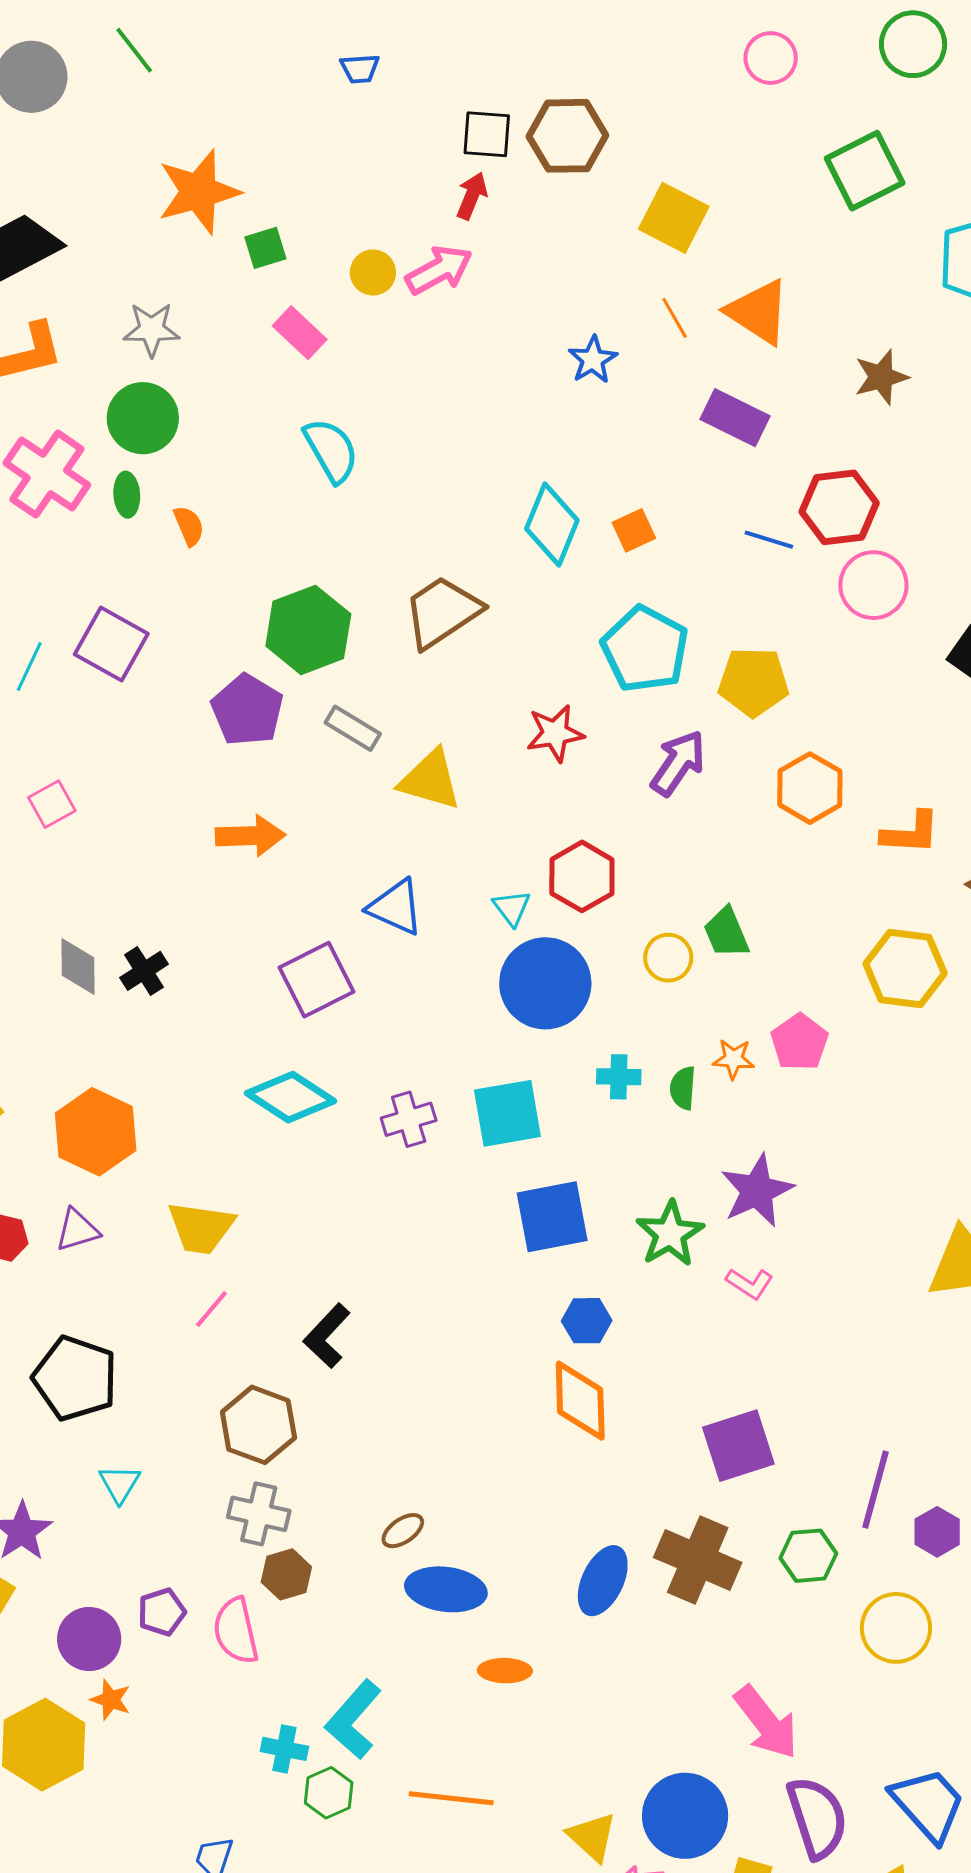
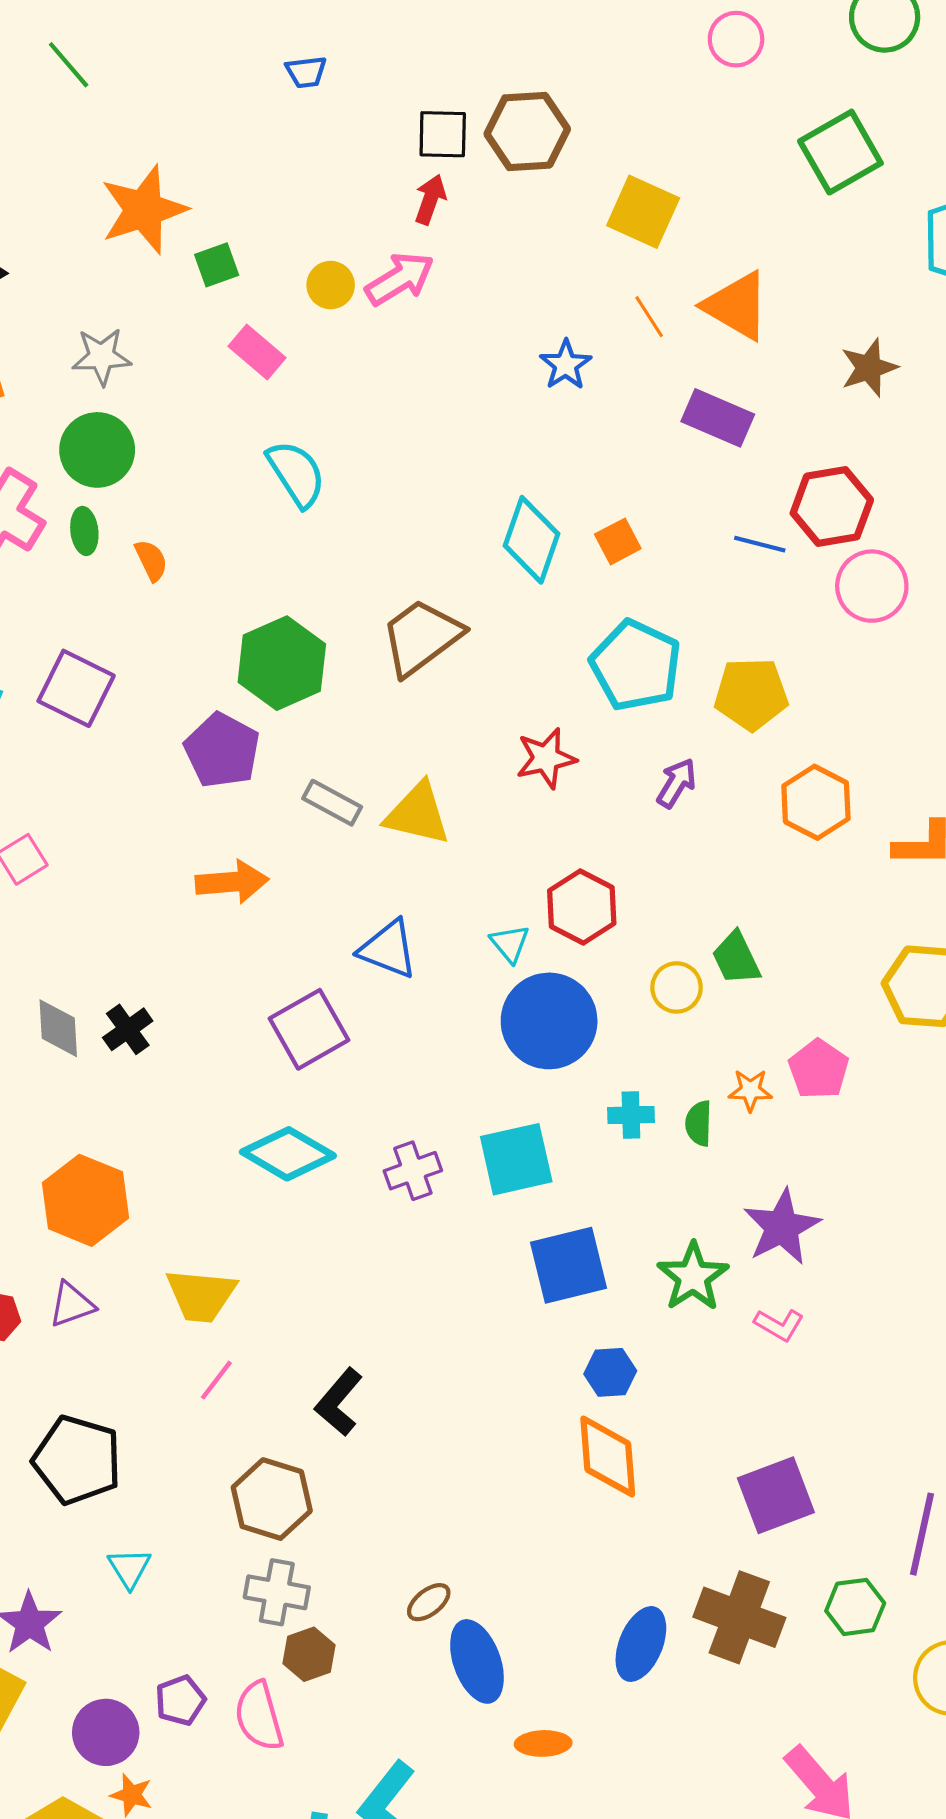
gray rectangle: (353, 728) -> (332, 803), moved
purple arrow: (678, 763) -> (677, 783), size x0.7
blue ellipse: (446, 1589) -> (477, 1661), turned 66

